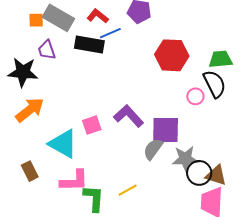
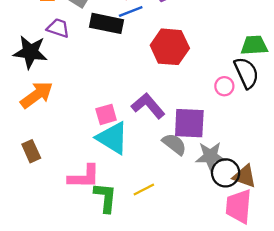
purple trapezoid: (47, 50) -> (58, 28), turned 125
red hexagon: (172, 55) -> (170, 47), moved
cyan triangle: (63, 144) -> (112, 138), moved
gray semicircle: (153, 149) -> (174, 144), turned 90
brown rectangle: (30, 171) -> (31, 151), moved

